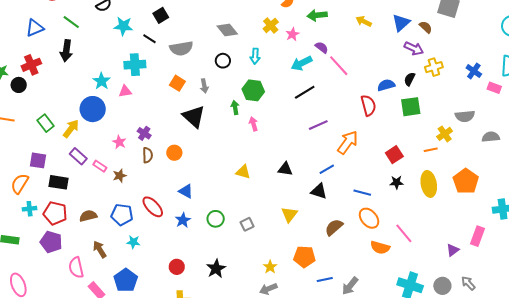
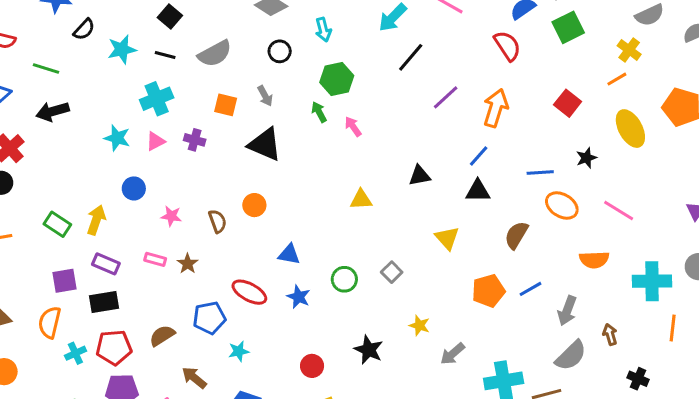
black arrow: (66, 51) -> (52, 111), turned 85
blue circle: (93, 109) -> (134, 188), moved, size x0.6
purple cross: (144, 133) -> (195, 140), moved
purple rectangle: (78, 156) -> (106, 264), moved
black star: (397, 182) -> (586, 158), moved
orange semicircle: (380, 248) -> (594, 260), moved
yellow star: (270, 267) -> (419, 325), moved
blue line: (325, 279) -> (531, 289), moved

